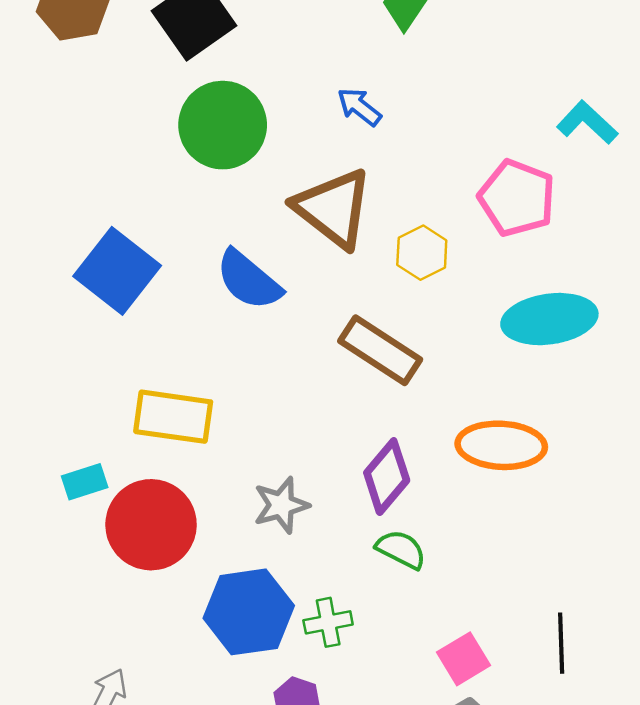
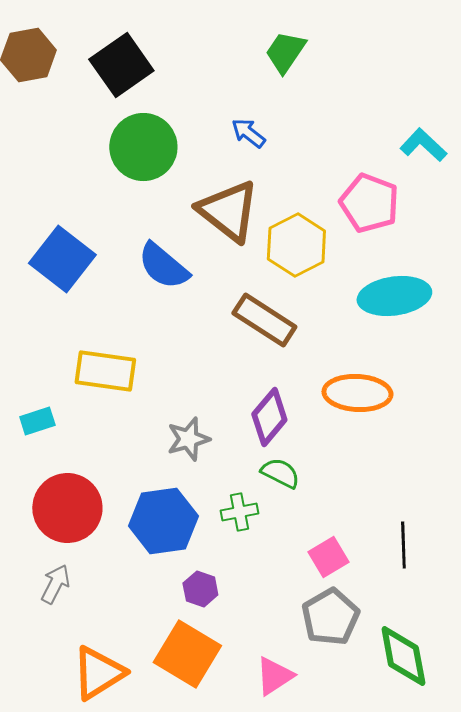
yellow hexagon: (422, 253) -> (296, 245), size x1.5
red circle: (151, 525) -> (67, 508), moved
green cross: (328, 622) -> (239, 512), moved

